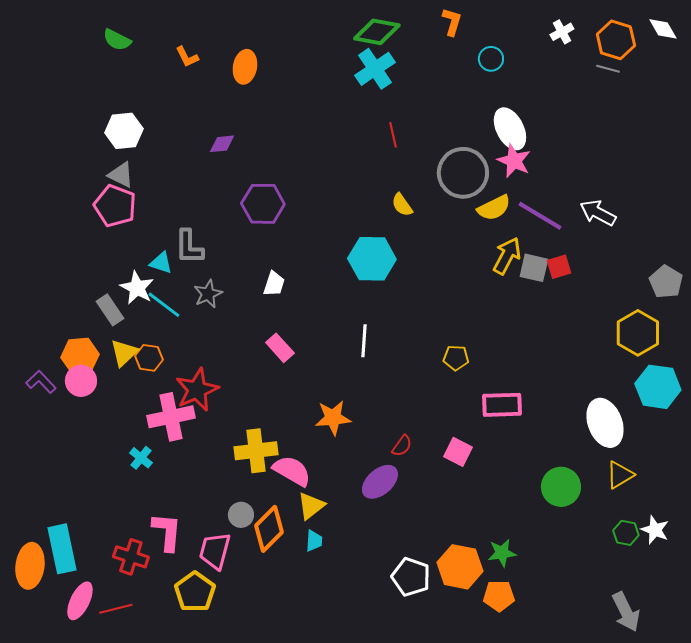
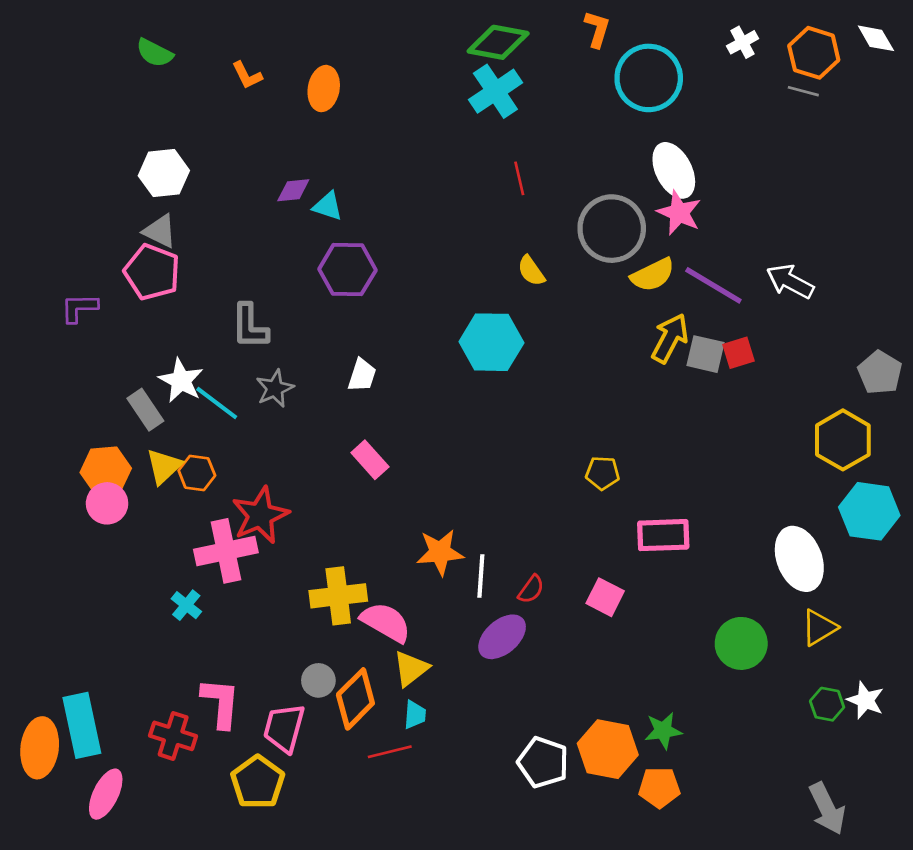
cyan circle: (491, 59) -> (649, 78), size x2.0
cyan triangle: (161, 263) -> (328, 206), moved
white line: (364, 341) -> (481, 576), moved
purple L-shape: (41, 382) -> (79, 308), moved, turned -48
red line: (116, 609) -> (390, 752), moved

